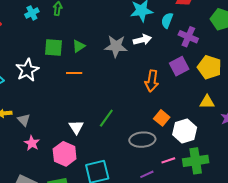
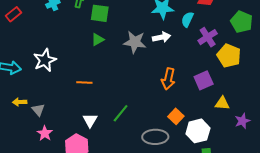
purple cross: (188, 37) -> (208, 37), turned 30
green square: (54, 47) -> (100, 13), moved
purple square: (179, 66) -> (204, 80), moved
yellow pentagon: (209, 67) -> (229, 56), moved
orange line: (74, 73) -> (84, 83), moved

